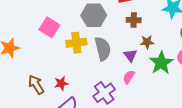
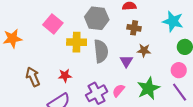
green star: (161, 63) -> (148, 88), moved
pink semicircle: (129, 77) -> (118, 91), moved
red star: (61, 83) -> (65, 76), moved

